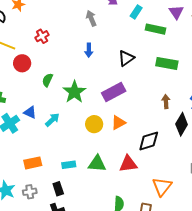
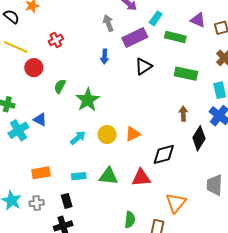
purple triangle: (176, 12) -> (198, 20), turned -35
purple rectangle: (114, 92) -> (135, 38), moved
cyan arrow: (52, 120) -> (78, 138), moved

